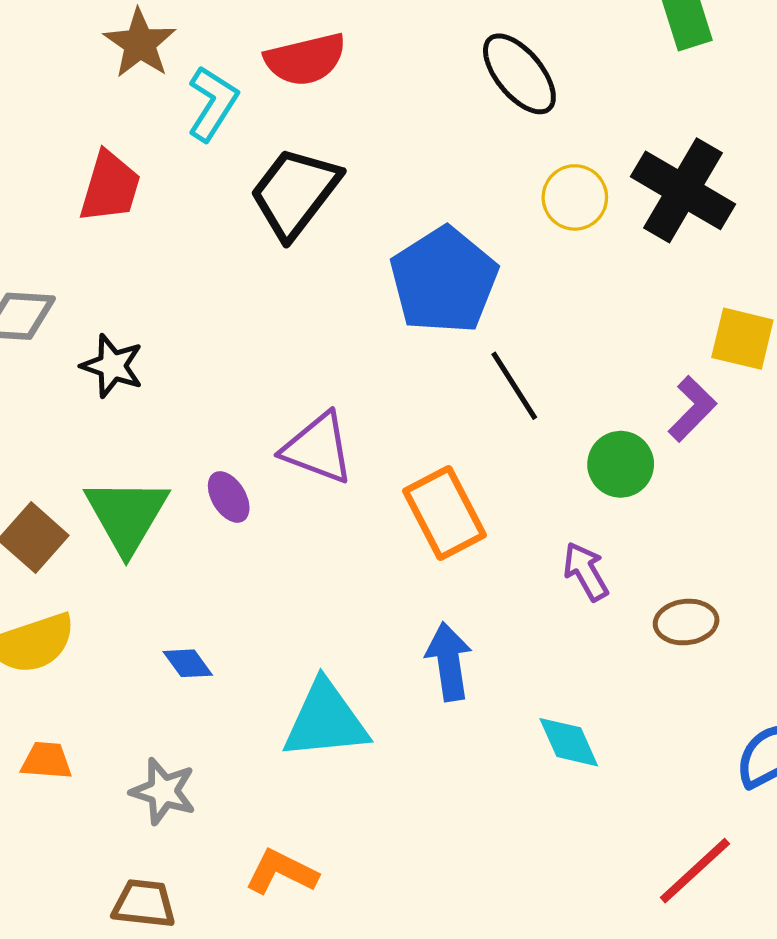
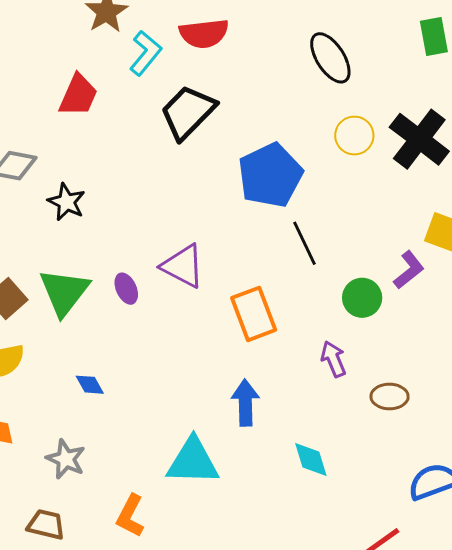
cyan triangle: (326, 720) -> (193, 461), moved
orange L-shape: (282, 872) -> (130, 516), turned -96

